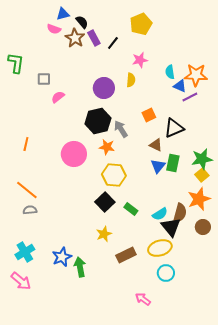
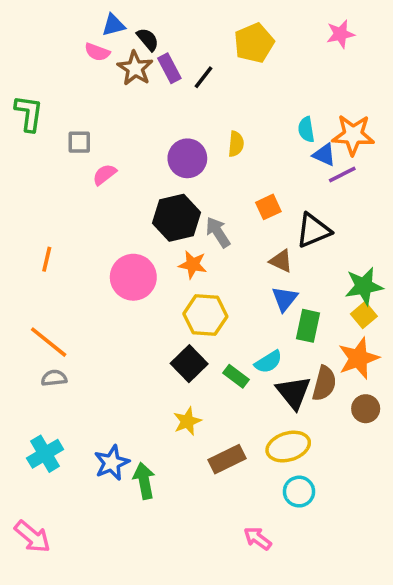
pink star: (140, 60) -> (340, 34), moved
green rectangle: (173, 163) -> (308, 326), moved
cyan semicircle: (160, 214) -> (268, 362), moved
black triangle: (171, 227) -> (294, 392), moved
pink arrow: (21, 281) -> (32, 537), moved

